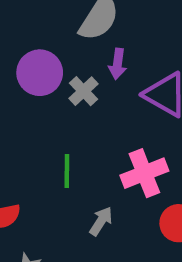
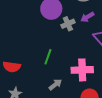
purple arrow: (118, 64) -> (87, 17), turned 32

